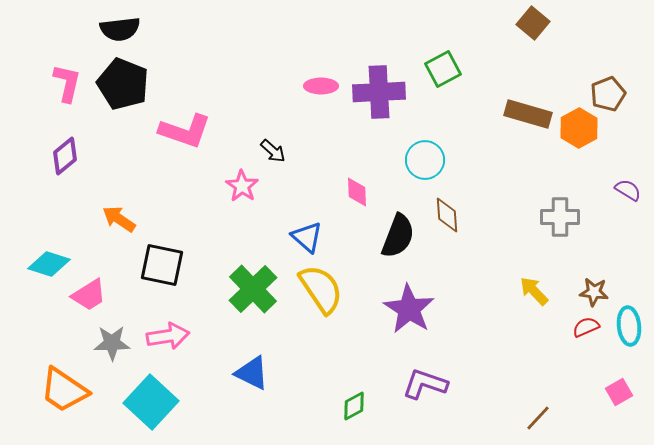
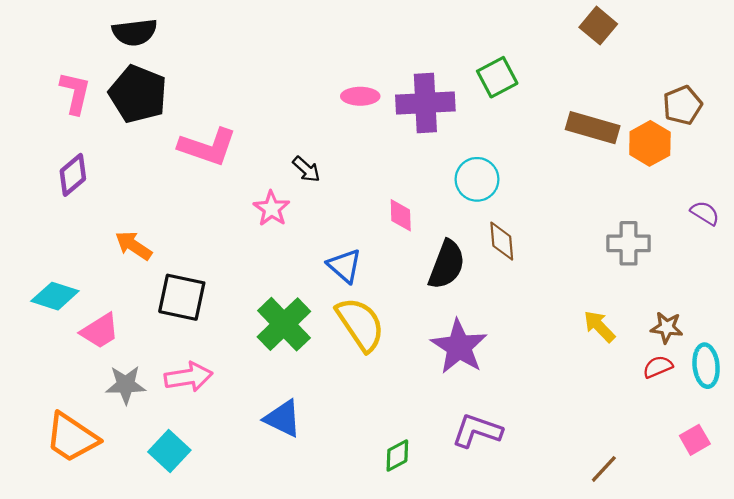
cyan square: (151, 402) -> (169, 451), size x0.7

